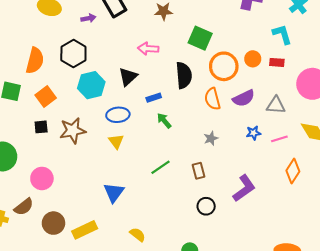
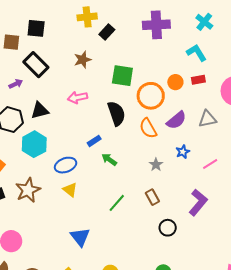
black triangle: (128, 77) -> (40, 110), moved, turned 42
blue star: (253, 133) -> (183, 152), moved
pink line: (279, 139) -> (210, 164), moved

